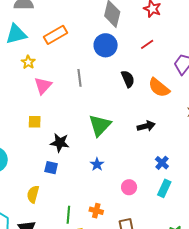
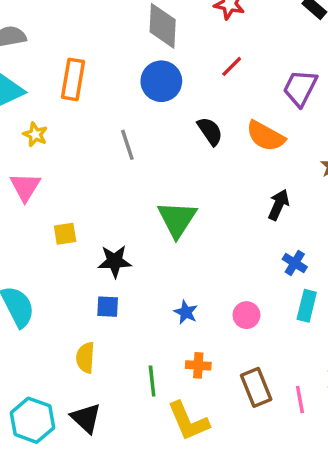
orange rectangle: (56, 35) -> (73, 79), turned -40
pink triangle: (43, 86) -> (25, 187), moved
black arrow: (146, 126) -> (279, 205), moved, turned -42
blue star: (97, 164) -> (186, 312), moved

